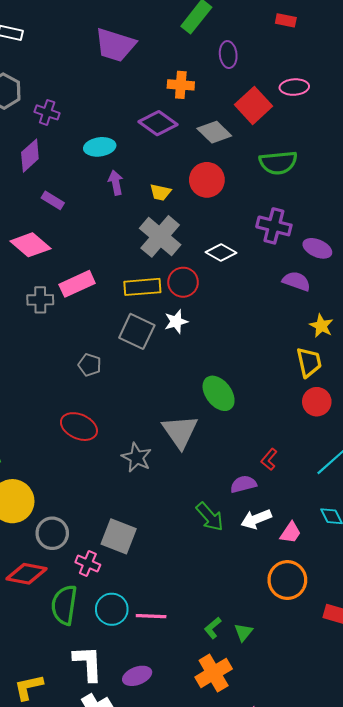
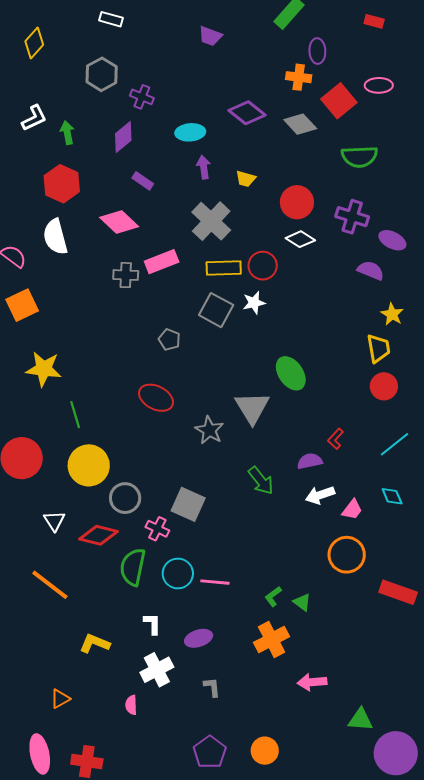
purple trapezoid: (115, 45) -> (210, 36), size x0.6
orange cross: (181, 85) -> (299, 77), moved
red circle: (207, 180) -> (297, 202), moved
gray cross: (160, 236) -> (211, 221), moved
green arrow: (210, 517) -> (261, 481), moved
green triangle: (243, 632) -> (302, 602), turned -36
white L-shape: (88, 663) -> (152, 624), size x0.6
yellow L-shape: (29, 687) -> (95, 643), turned 32

